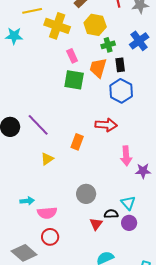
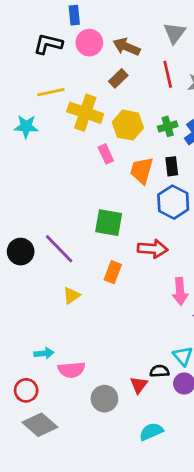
yellow hexagon: (95, 25) -> (128, 125), moved
green cross: (108, 45) -> (168, 126), moved
green square: (74, 80) -> (109, 223), moved
gray circle: (86, 194) -> (104, 399), moved
red circle: (50, 237) -> (26, 390), moved

